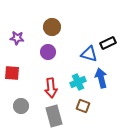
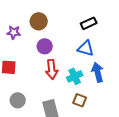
brown circle: (52, 27) -> (39, 21), moved
black rectangle: (108, 43) -> (89, 23), moved
red arrow: (51, 88) -> (52, 69), moved

